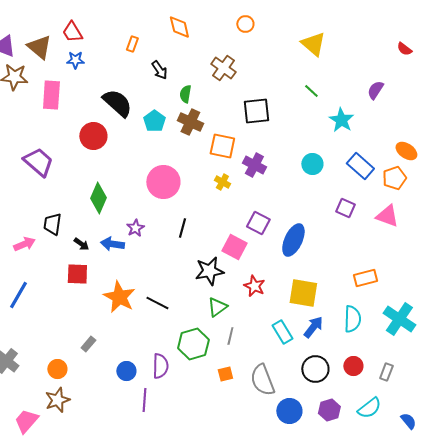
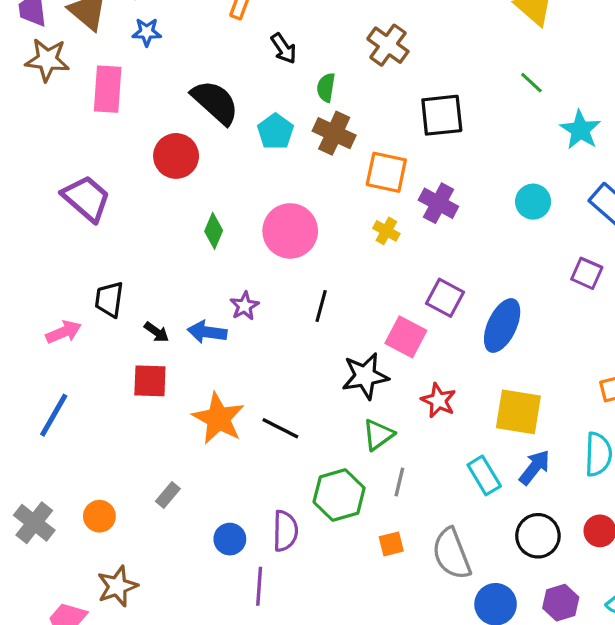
green diamond: (98, 198) -> (214, 231), moved, size x0.7
orange circle: (57, 369) -> (99, 516), moved

